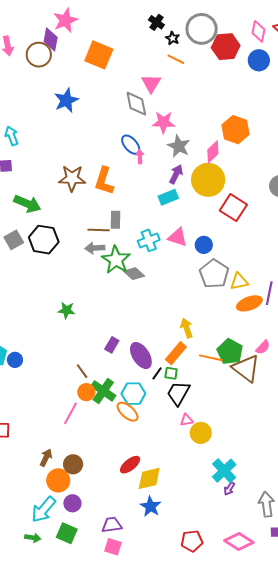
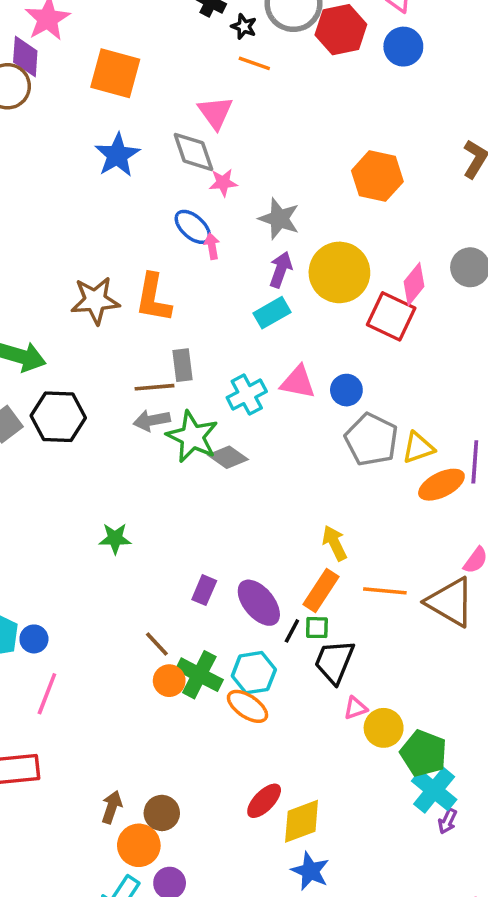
blue star: (66, 100) -> (117, 155), moved
pink star: (163, 122) -> (223, 183), moved, size x0.7
pink diamond: (213, 152) -> (414, 284), moved
green pentagon: (230, 352) -> (424, 753), moved
pink line: (71, 413) -> (47, 694), moved

